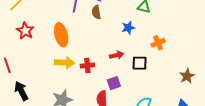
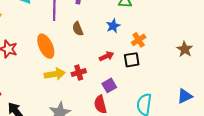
brown semicircle: (96, 12) -> (78, 29), moved
orange cross: (158, 43) -> (139, 40), moved
brown star: (187, 76) -> (185, 49), moved

